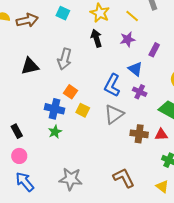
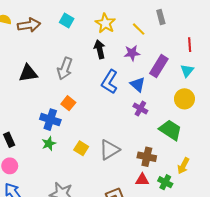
purple rectangle: (154, 50) -> (159, 66), size x1.5
blue L-shape: (112, 85) -> (109, 82), moved
yellow square: (83, 110) -> (81, 148), moved
gray triangle: (114, 114) -> (109, 150), moved
brown cross: (139, 134) -> (147, 157), moved
red triangle: (161, 135) -> (142, 180), moved

